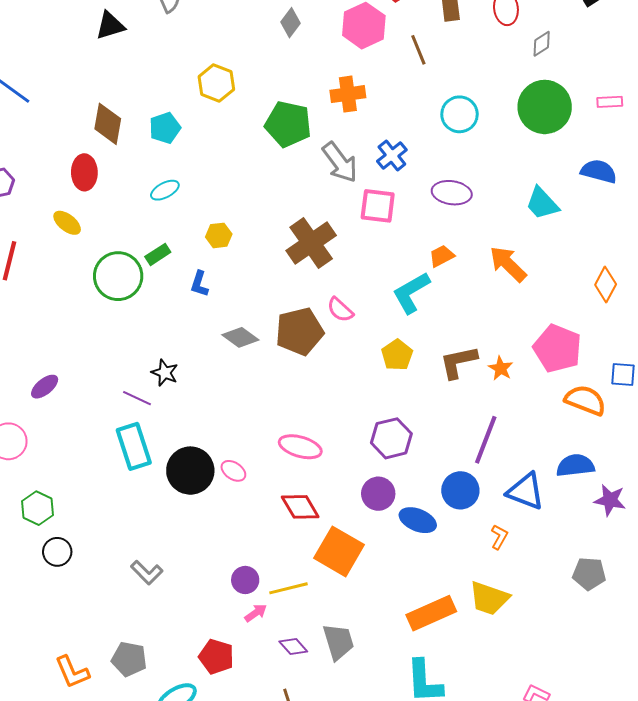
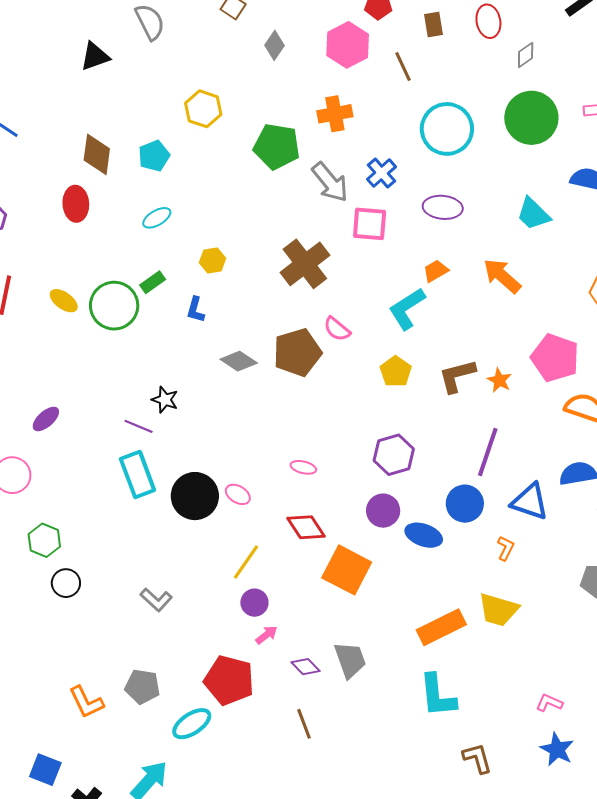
cyan circle: (460, 114) -> (447, 129), size x1.4
yellow ellipse: (67, 223) -> (64, 301), moved
pink ellipse: (300, 447) -> (303, 467), size x0.6
yellow line: (288, 588) -> (246, 562), moved, turned -39
red pentagon: (216, 657) -> (229, 680), size x1.4

